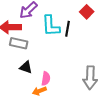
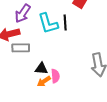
black triangle: (26, 67) -> (41, 69), moved
orange arrow: (39, 91) -> (44, 81), moved

